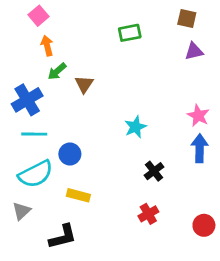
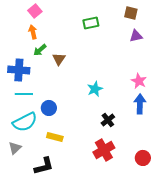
pink square: (39, 16) -> (35, 11), moved
blue cross: (27, 100) -> (19, 70), turned 35
red cross: (148, 214) -> (104, 150), size x1.5

